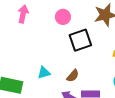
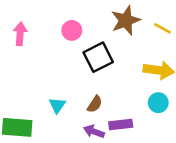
cyan triangle: (44, 73) -> (57, 105), turned -32

